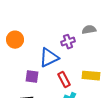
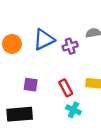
blue triangle: (49, 58) -> (44, 40), moved

